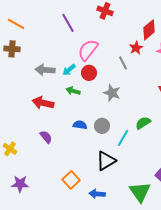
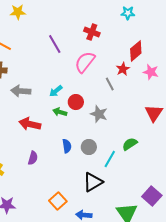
pink semicircle: (88, 50) -> (85, 62), moved
gray arrow: (45, 70) -> (21, 91), moved
red circle: (89, 73) -> (76, 102), moved
blue semicircle: (80, 125) -> (67, 146), turned 72
purple semicircle: (46, 137) -> (33, 158), turned 56

